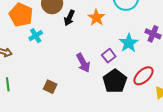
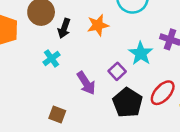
orange star: (96, 18) -> (98, 25), turned 30
cyan cross: (36, 36) -> (51, 58), moved
brown square: (50, 87) -> (57, 115), moved

